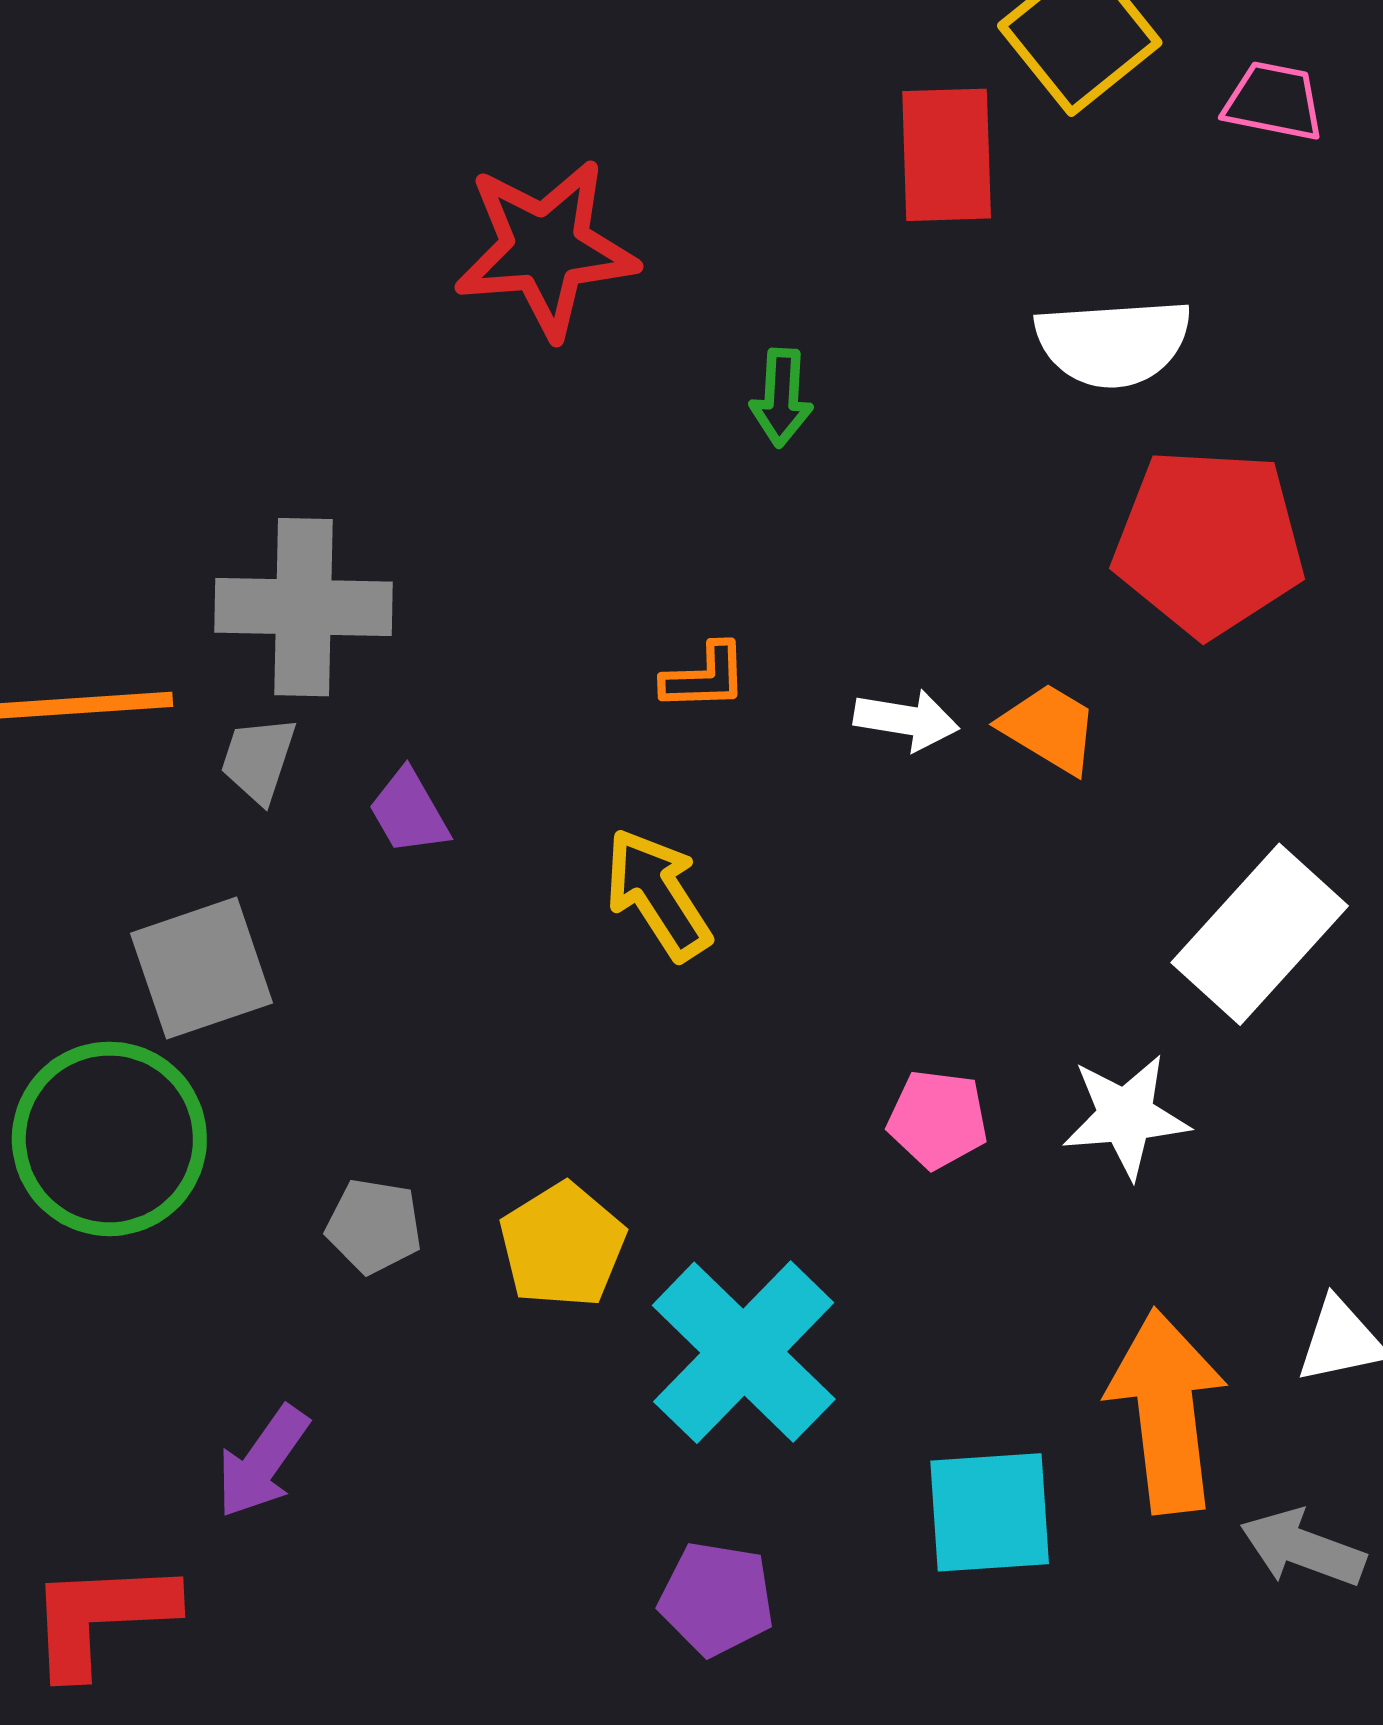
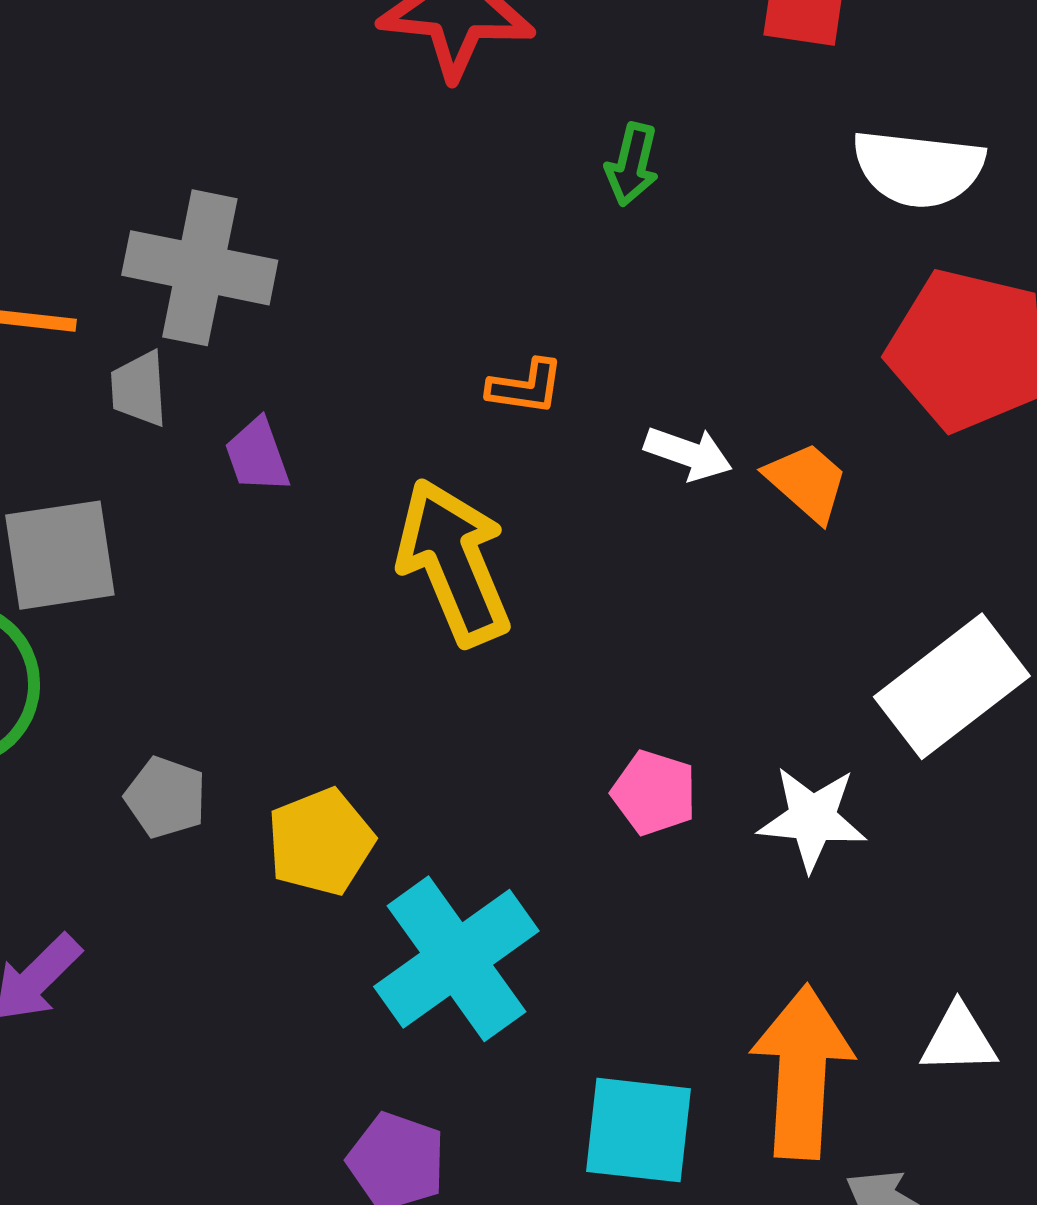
gray trapezoid: (258, 760) -> (139, 389), turned -32
yellow arrow: (658, 894) -> (454, 562), size x1.4

